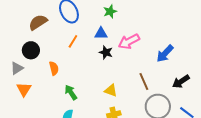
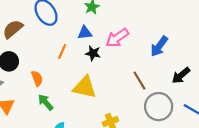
orange line: (73, 41) -> (62, 51), moved
yellow triangle: (111, 90) -> (85, 87), moved, size x1.6
green arrow: (71, 92) -> (46, 102), moved

